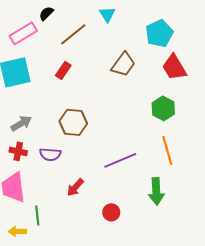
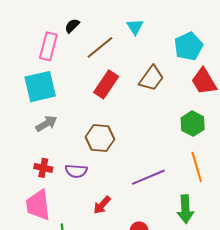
pink rectangle: (23, 33) -> (48, 46), turned -44
red rectangle: (63, 70) -> (106, 84), moved, size x1.5
gray arrow: (21, 123) -> (46, 124), moved

